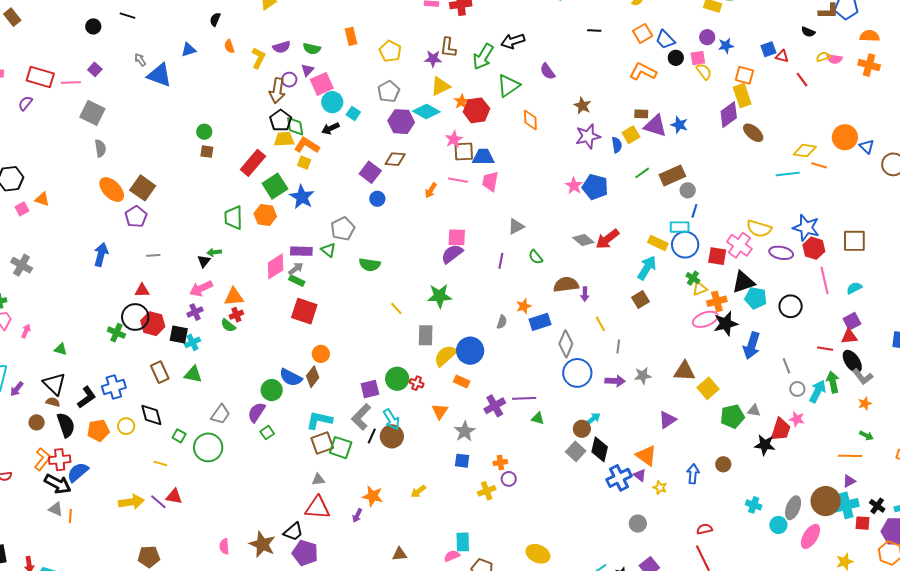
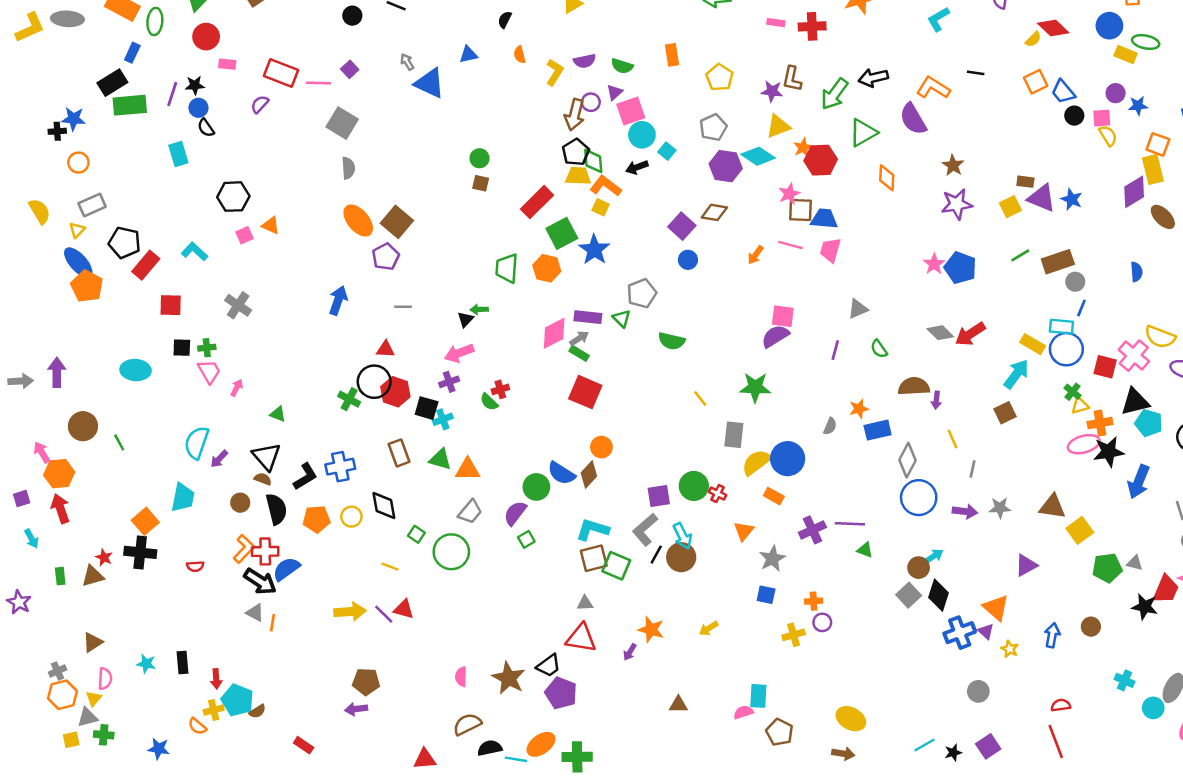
purple semicircle: (547, 71) -> (913, 119), size x1.5
orange L-shape: (643, 72) -> (933, 88), moved
blue semicircle: (617, 145) -> (1136, 272), moved
orange triangle: (234, 297) -> (468, 469), moved

